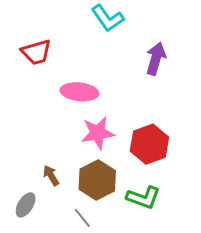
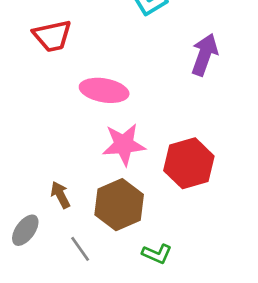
green L-shape: (143, 198) -> (157, 254), moved, size x0.7
gray line: (82, 218) -> (80, 249), moved

